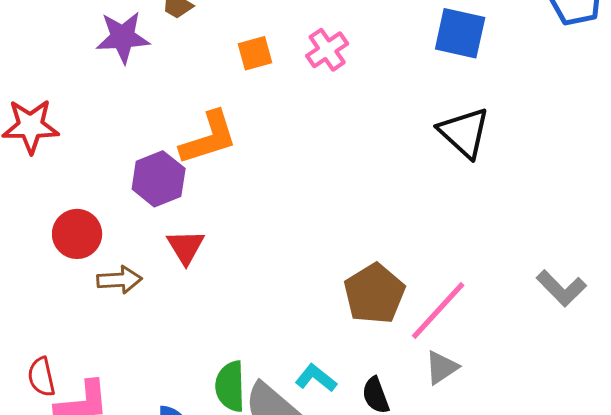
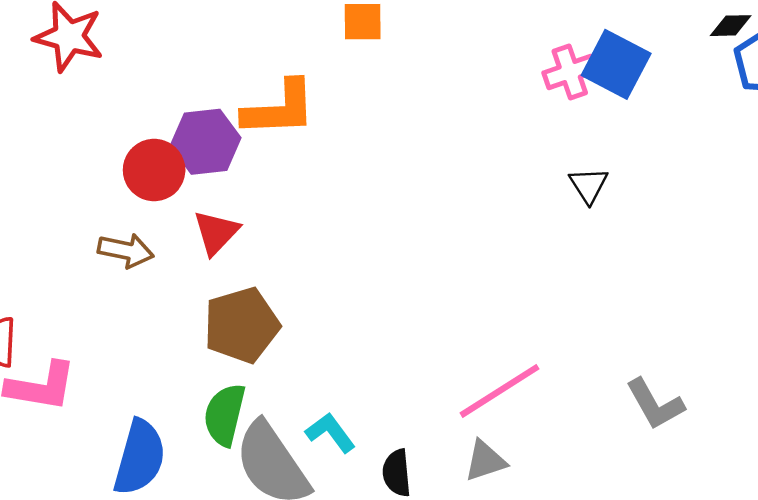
pink cross: (327, 50) -> (570, 72), moved
black triangle: (464, 133) -> (589, 185), size x0.6
red circle: (77, 234) -> (154, 170), moved
brown pentagon: (374, 294) -> (242, 325), moved

